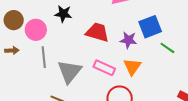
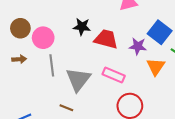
black star: (63, 14) -> (82, 27), moved
blue square: (150, 27) -> (160, 32), turned -30
orange triangle: (132, 67) -> (156, 67), moved

